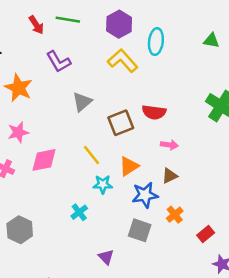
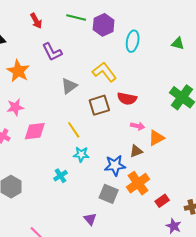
green line: (68, 20) -> (76, 17), moved
yellow L-shape: (123, 61) -> (104, 72), moved
orange triangle: (129, 166) -> (156, 138), moved
orange cross: (175, 215) -> (138, 183), size x1.6
purple triangle: (106, 257) -> (90, 219), moved

